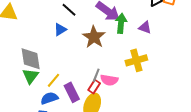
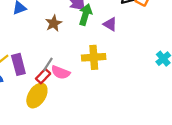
brown star: (94, 37) -> (54, 23), size x0.7
purple rectangle: (72, 92) -> (18, 64), moved

